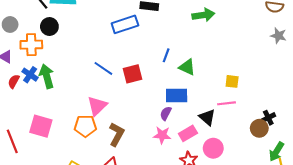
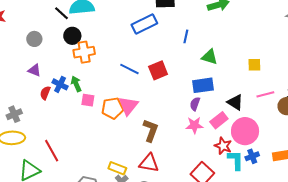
orange cross: (31, 45) -> (84, 52), moved
blue line: (166, 55) -> (186, 36), moved
green arrow: (47, 76) -> (76, 84), size x0.7
pink line: (226, 103) -> (265, 94), moved
pink square: (41, 126) -> (88, 100), moved, size x0.6
orange pentagon: (85, 126) -> (113, 108), moved
pink circle: (213, 148) -> (245, 131), size x1.4

